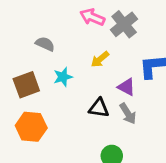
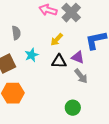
gray semicircle: (45, 44) -> (16, 33), turned 64
black triangle: (99, 108) -> (59, 61), moved

